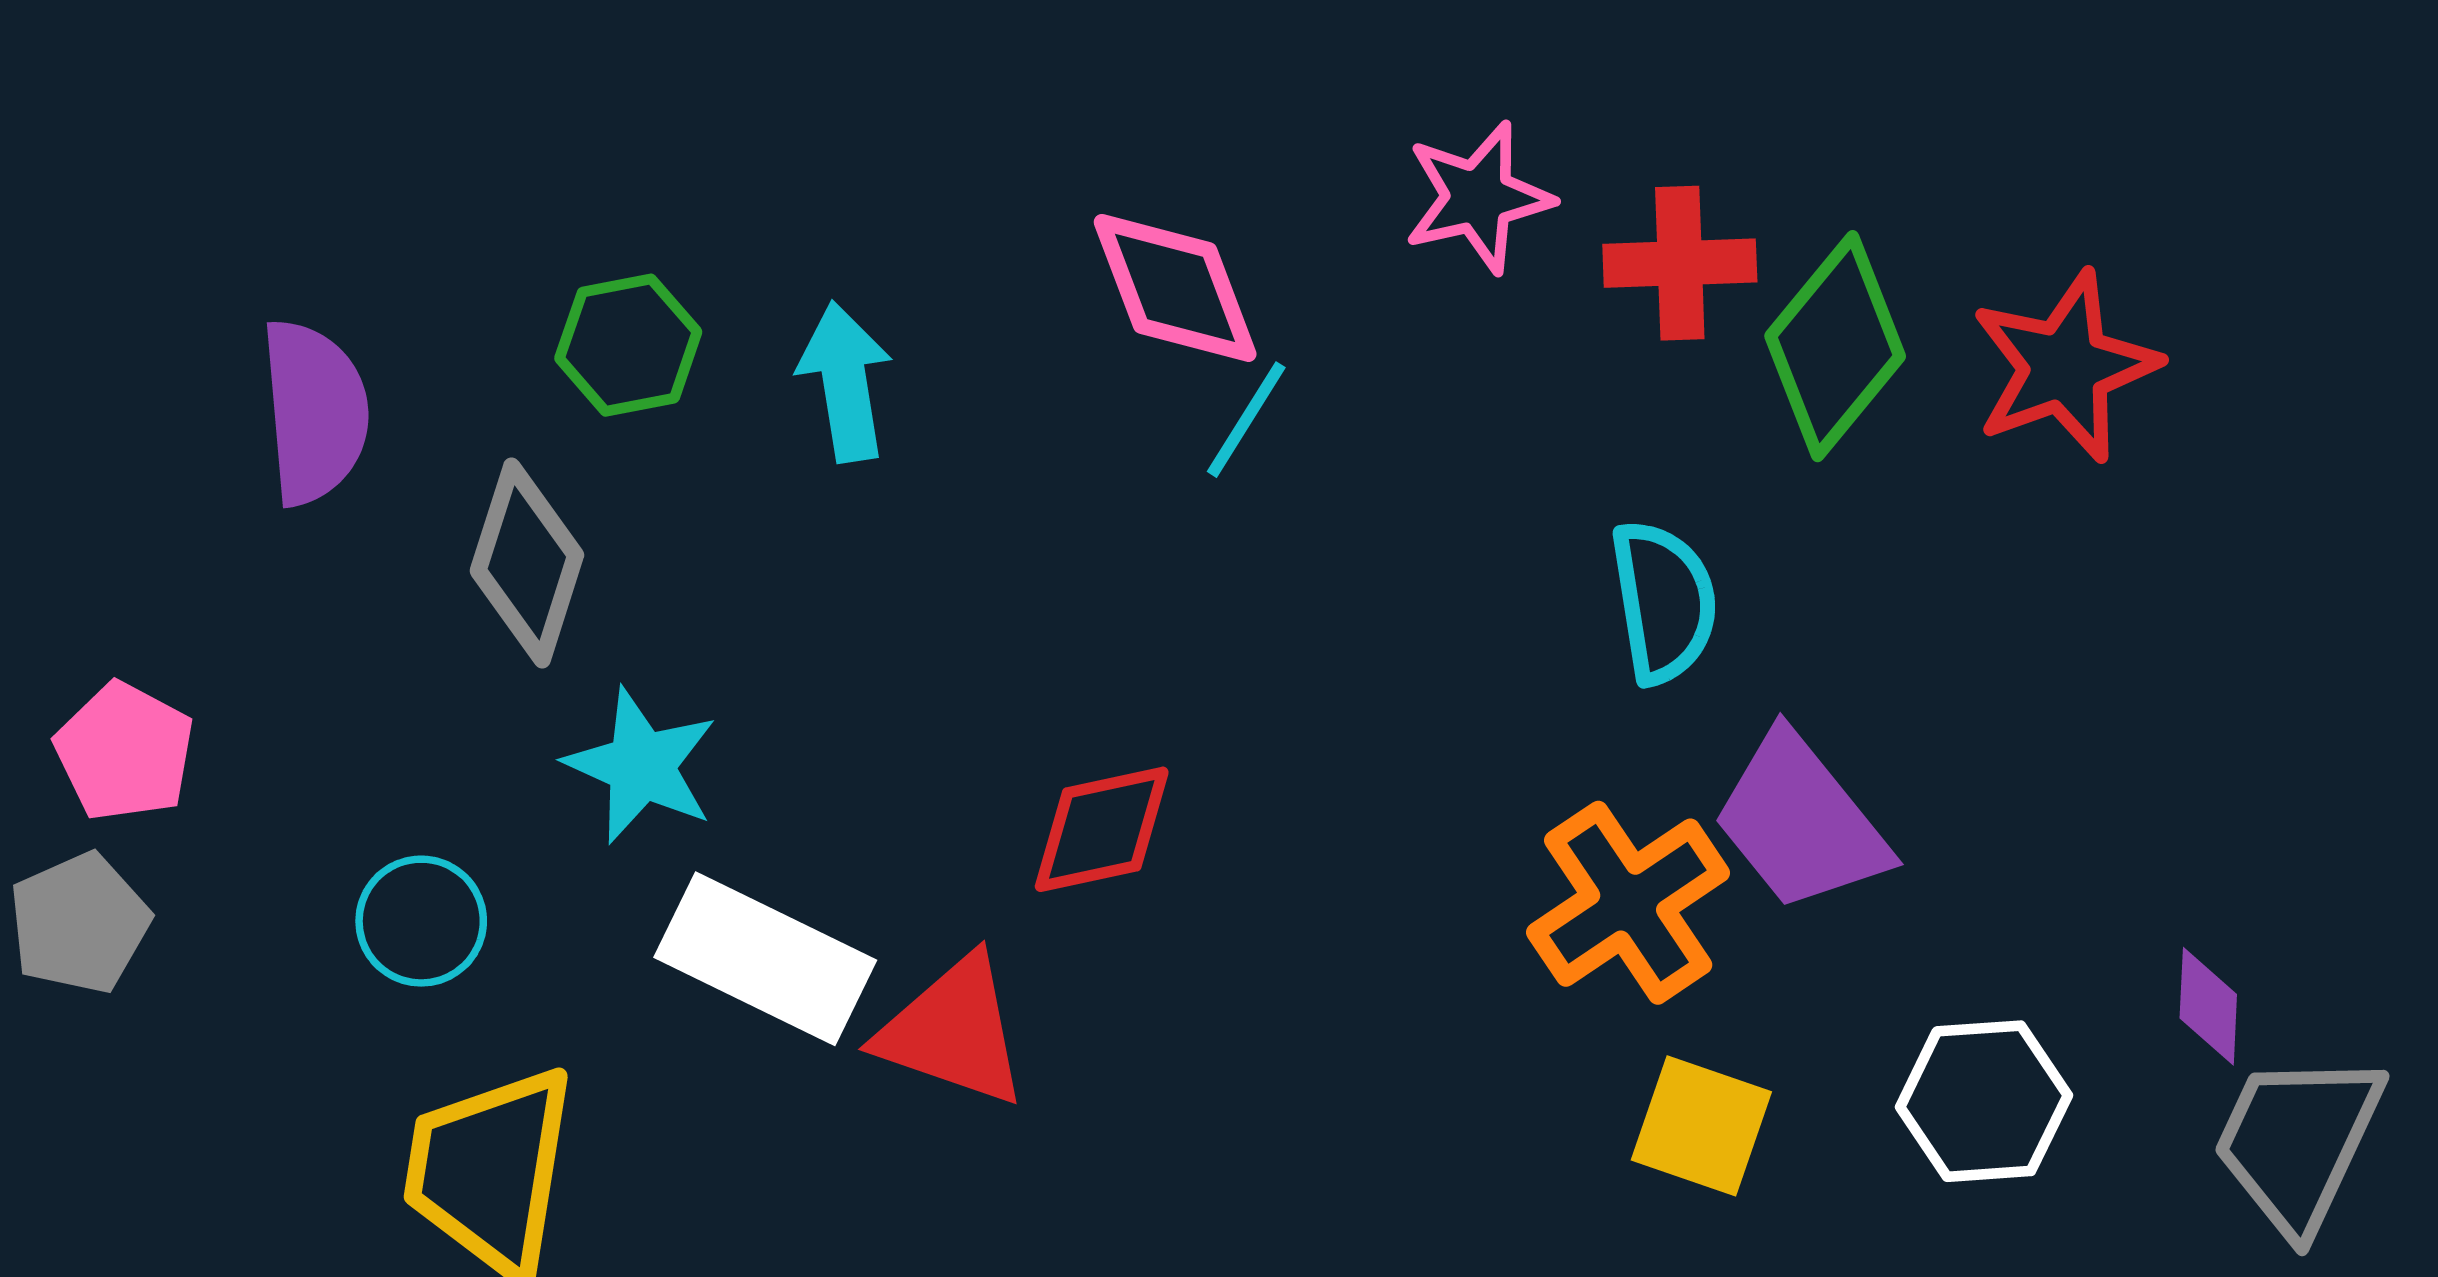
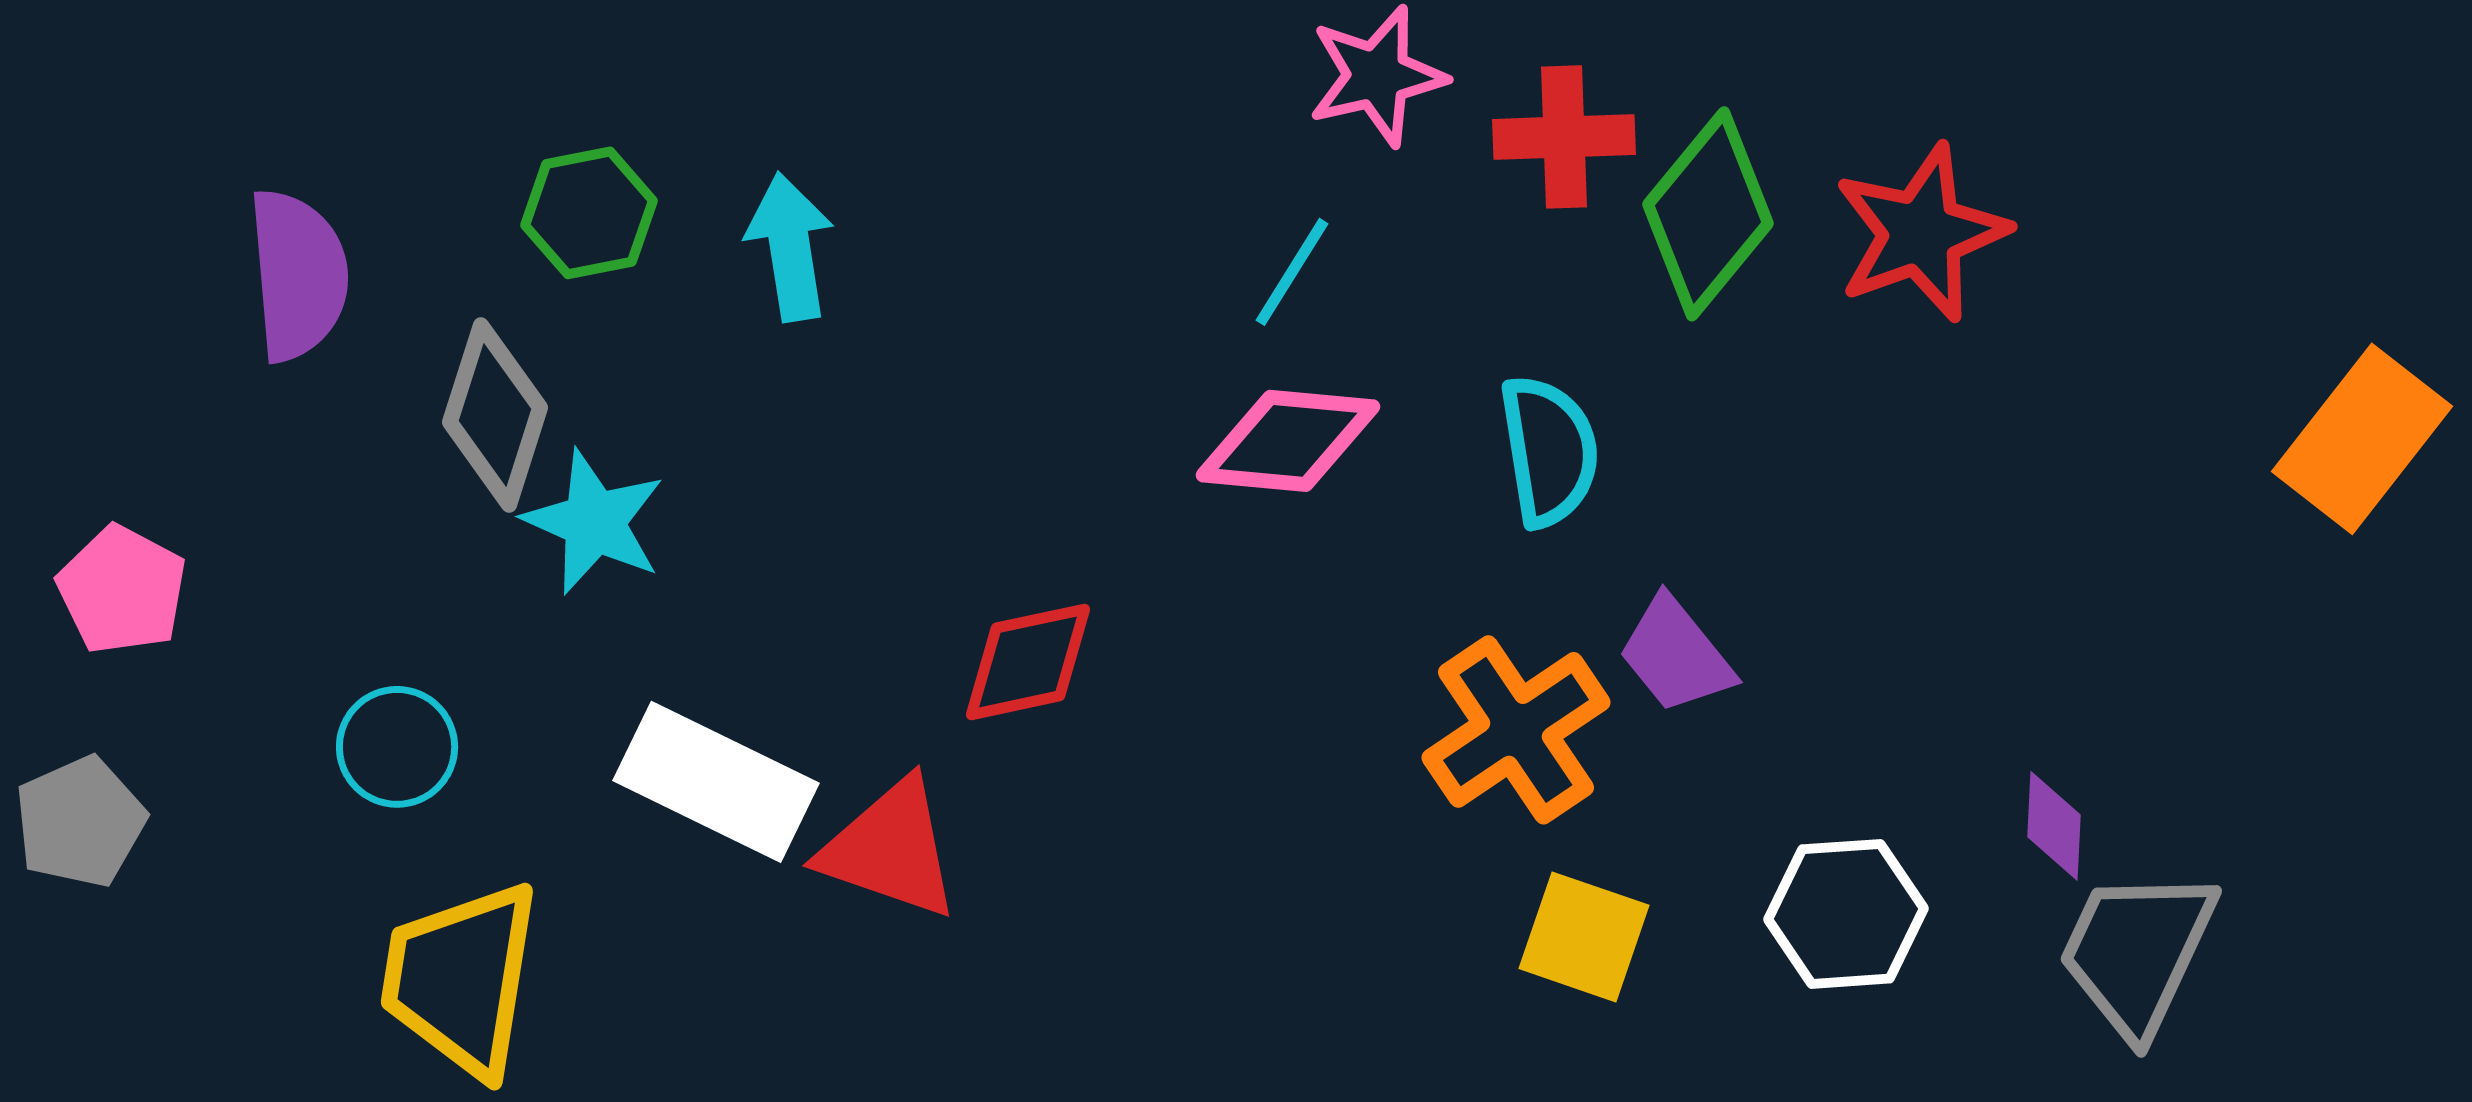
pink diamond: (1175, 288) -> (1288, 441), moved, turned -64
cyan line: (1246, 420) -> (1292, 272), moved
cyan star: (641, 766) -> (594, 522), moved
purple trapezoid: (1801, 822) -> (1676, 655), size x0.7
gray pentagon: (79, 923) -> (80, 822), moved

